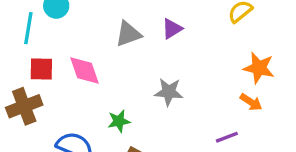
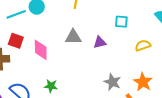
cyan line: (28, 28) -> (16, 14), turned 42
gray star: (169, 92) -> (112, 82), moved

